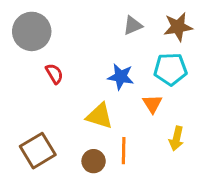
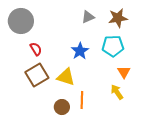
blue star: (121, 77) -> (80, 51), turned 30
orange triangle: (152, 104) -> (124, 72), moved
yellow arrow: (176, 139) -> (117, 92), turned 133
brown square: (38, 151) -> (37, 75), moved

